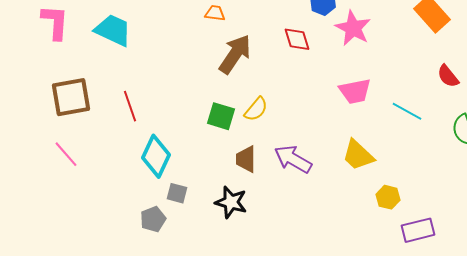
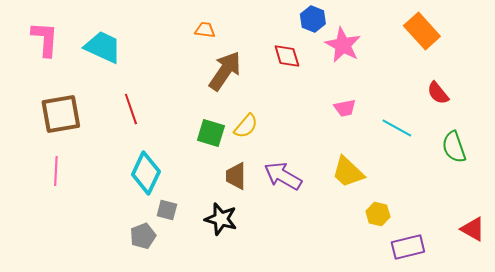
pink trapezoid: (355, 91) -> (345, 108), size x0.7
red line: (130, 106) -> (131, 109), moved
pink line: (66, 154) -> (56, 171), turned 44

